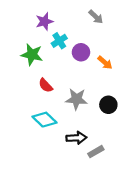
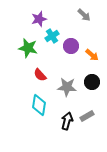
black circle: (108, 105) -> (92, 82), moved
cyan diamond: (44, 120) -> (39, 105), turned 55
black arrow: (76, 138) -> (67, 121), turned -72
gray rectangle: (96, 152) -> (87, 116), moved

